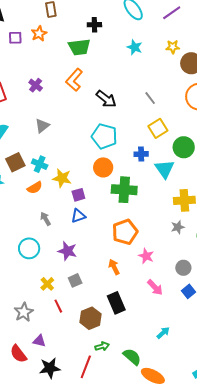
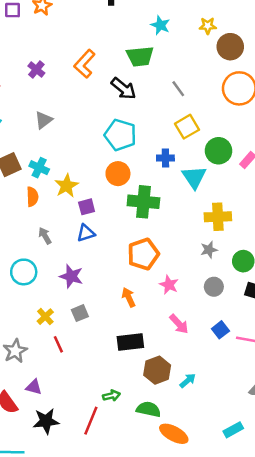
green trapezoid: (79, 47) -> (140, 56), moved
yellow star: (62, 178) -> (66, 186), turned 30
orange semicircle: (35, 188) -> (32, 197), turned -63
gray circle: (183, 268) -> (214, 287), moved
black rectangle: (116, 303) -> (130, 342), turned -75
brown hexagon: (91, 318) -> (157, 370), moved
green semicircle: (132, 357) -> (149, 409), turned -30

